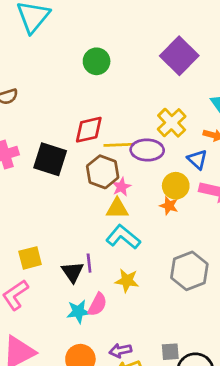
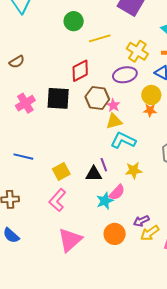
yellow line: (119, 145) -> (100, 38), moved
black triangle: (73, 272) -> (94, 174), turned -42
pink semicircle: (97, 304) -> (117, 192), turned 30

